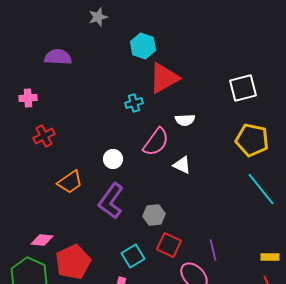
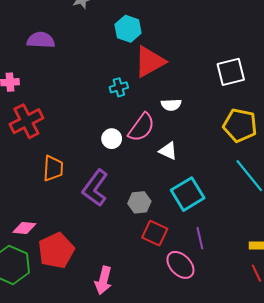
red cross: (44, 136) -> (26, 121), size x1.5
white circle: (113, 159) -> (112, 139), moved
orange trapezoid: (70, 182) -> (53, 168), turned -52
cyan square: (133, 256) -> (188, 194), moved, size x1.4

